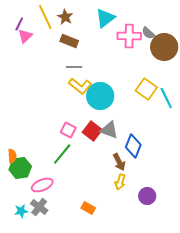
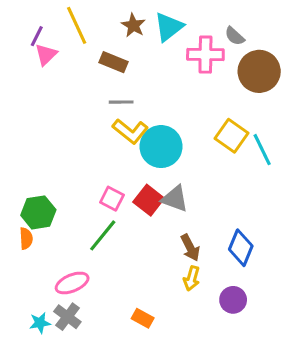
brown star: (65, 17) -> (133, 25), moved
gray semicircle: (148, 33) -> (235, 36), moved
blue diamond: (133, 146) -> (241, 248), moved
green hexagon: (20, 168) -> (38, 212), moved

